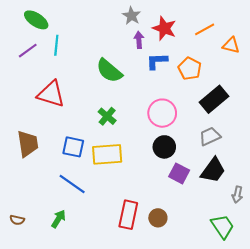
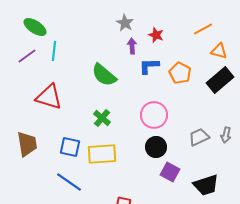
red star: (164, 28) -> (156, 35), size x0.7
orange line: (205, 29) -> (203, 29), moved
black rectangle: (214, 99) -> (220, 80), moved
black trapezoid: (213, 170) -> (206, 185), moved, turned 36
gray arrow: (237, 195) -> (226, 135), moved

